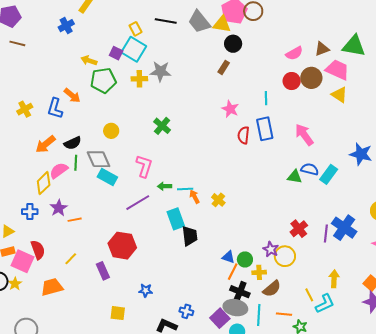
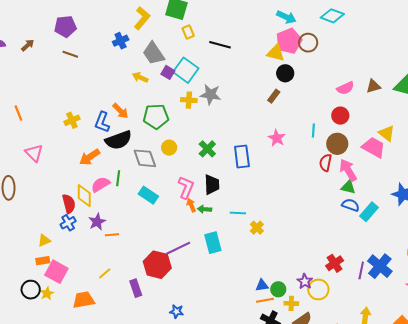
gray trapezoid: (199, 22) -> (154, 53), moved
yellow rectangle: (136, 29) -> (188, 32), moved
pink trapezoid: (337, 70) -> (374, 147), moved
brown circle: (311, 78) -> (337, 144), moved
green pentagon: (103, 80) -> (156, 116), moved
blue rectangle: (265, 129) -> (242, 157), moved
yellow circle: (111, 131) -> (169, 148), moved
red semicircle: (243, 135) -> (326, 163), moved
black semicircle: (73, 143) -> (118, 140), moved, size x1.5
gray diamond: (98, 159) -> (145, 158), moved
green triangle: (295, 177) -> (348, 187), moved
yellow diamond: (44, 183) -> (84, 196), turned -50
cyan line: (185, 189) -> (238, 213), moved
orange arrow: (195, 197) -> (191, 205), moved
purple line: (138, 203) -> (178, 248), moved
blue cross: (30, 212) -> (68, 223), turned -35
black trapezoid: (190, 236) -> (212, 185), moved
red semicircle: (38, 250) -> (69, 204), moved
blue triangle: (228, 257) -> (262, 285), turned -32
orange line: (233, 272) -> (265, 300), turned 48

